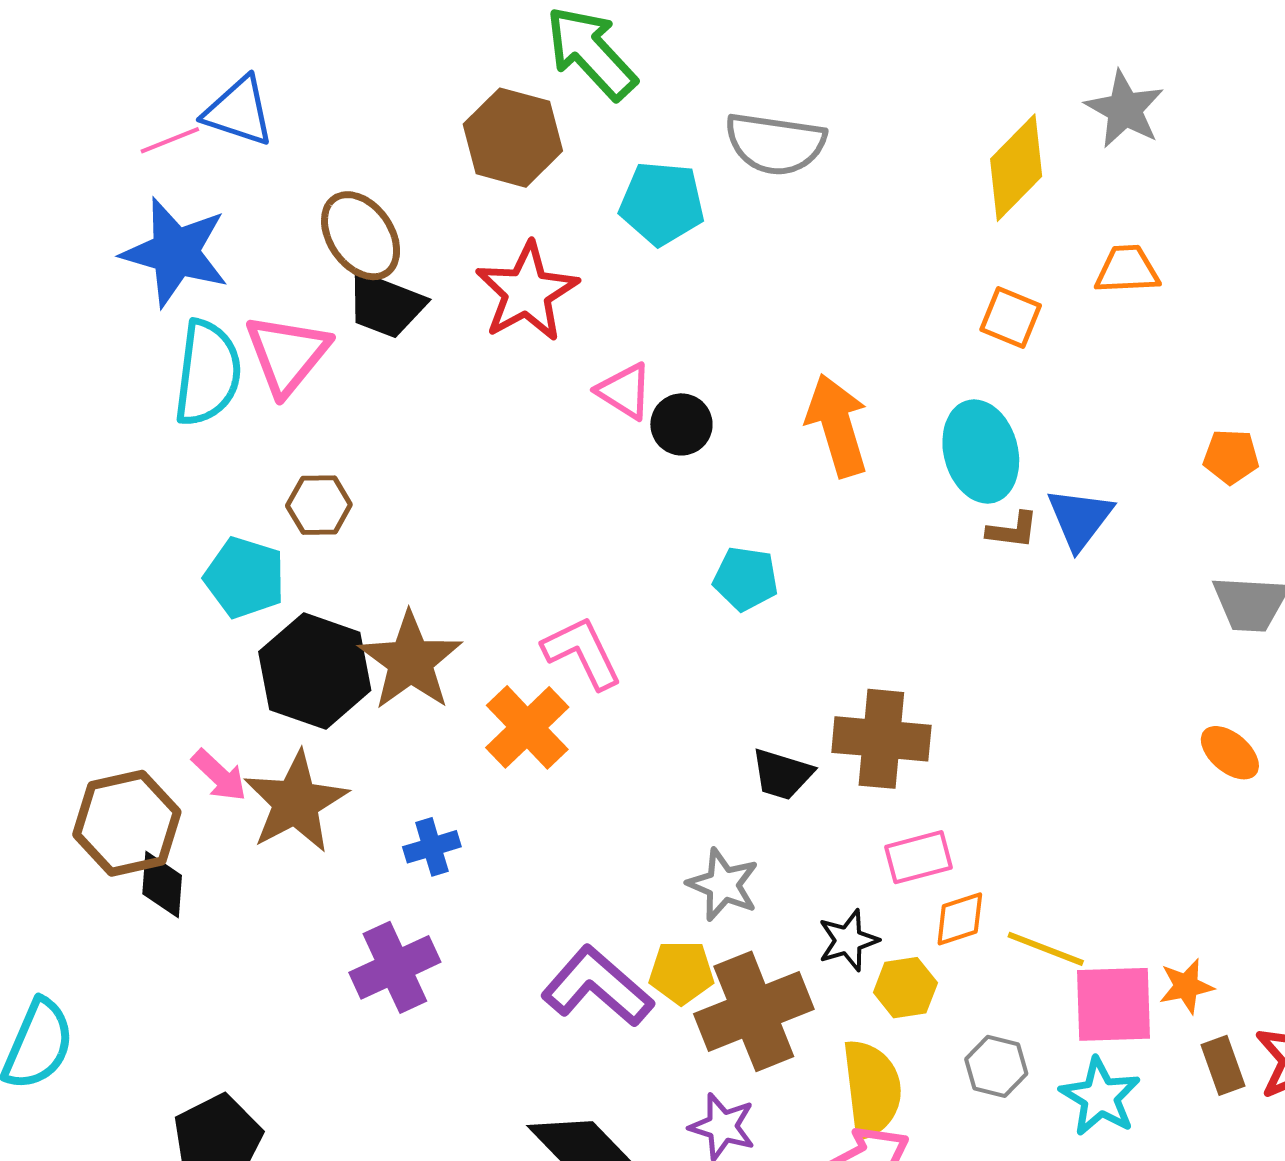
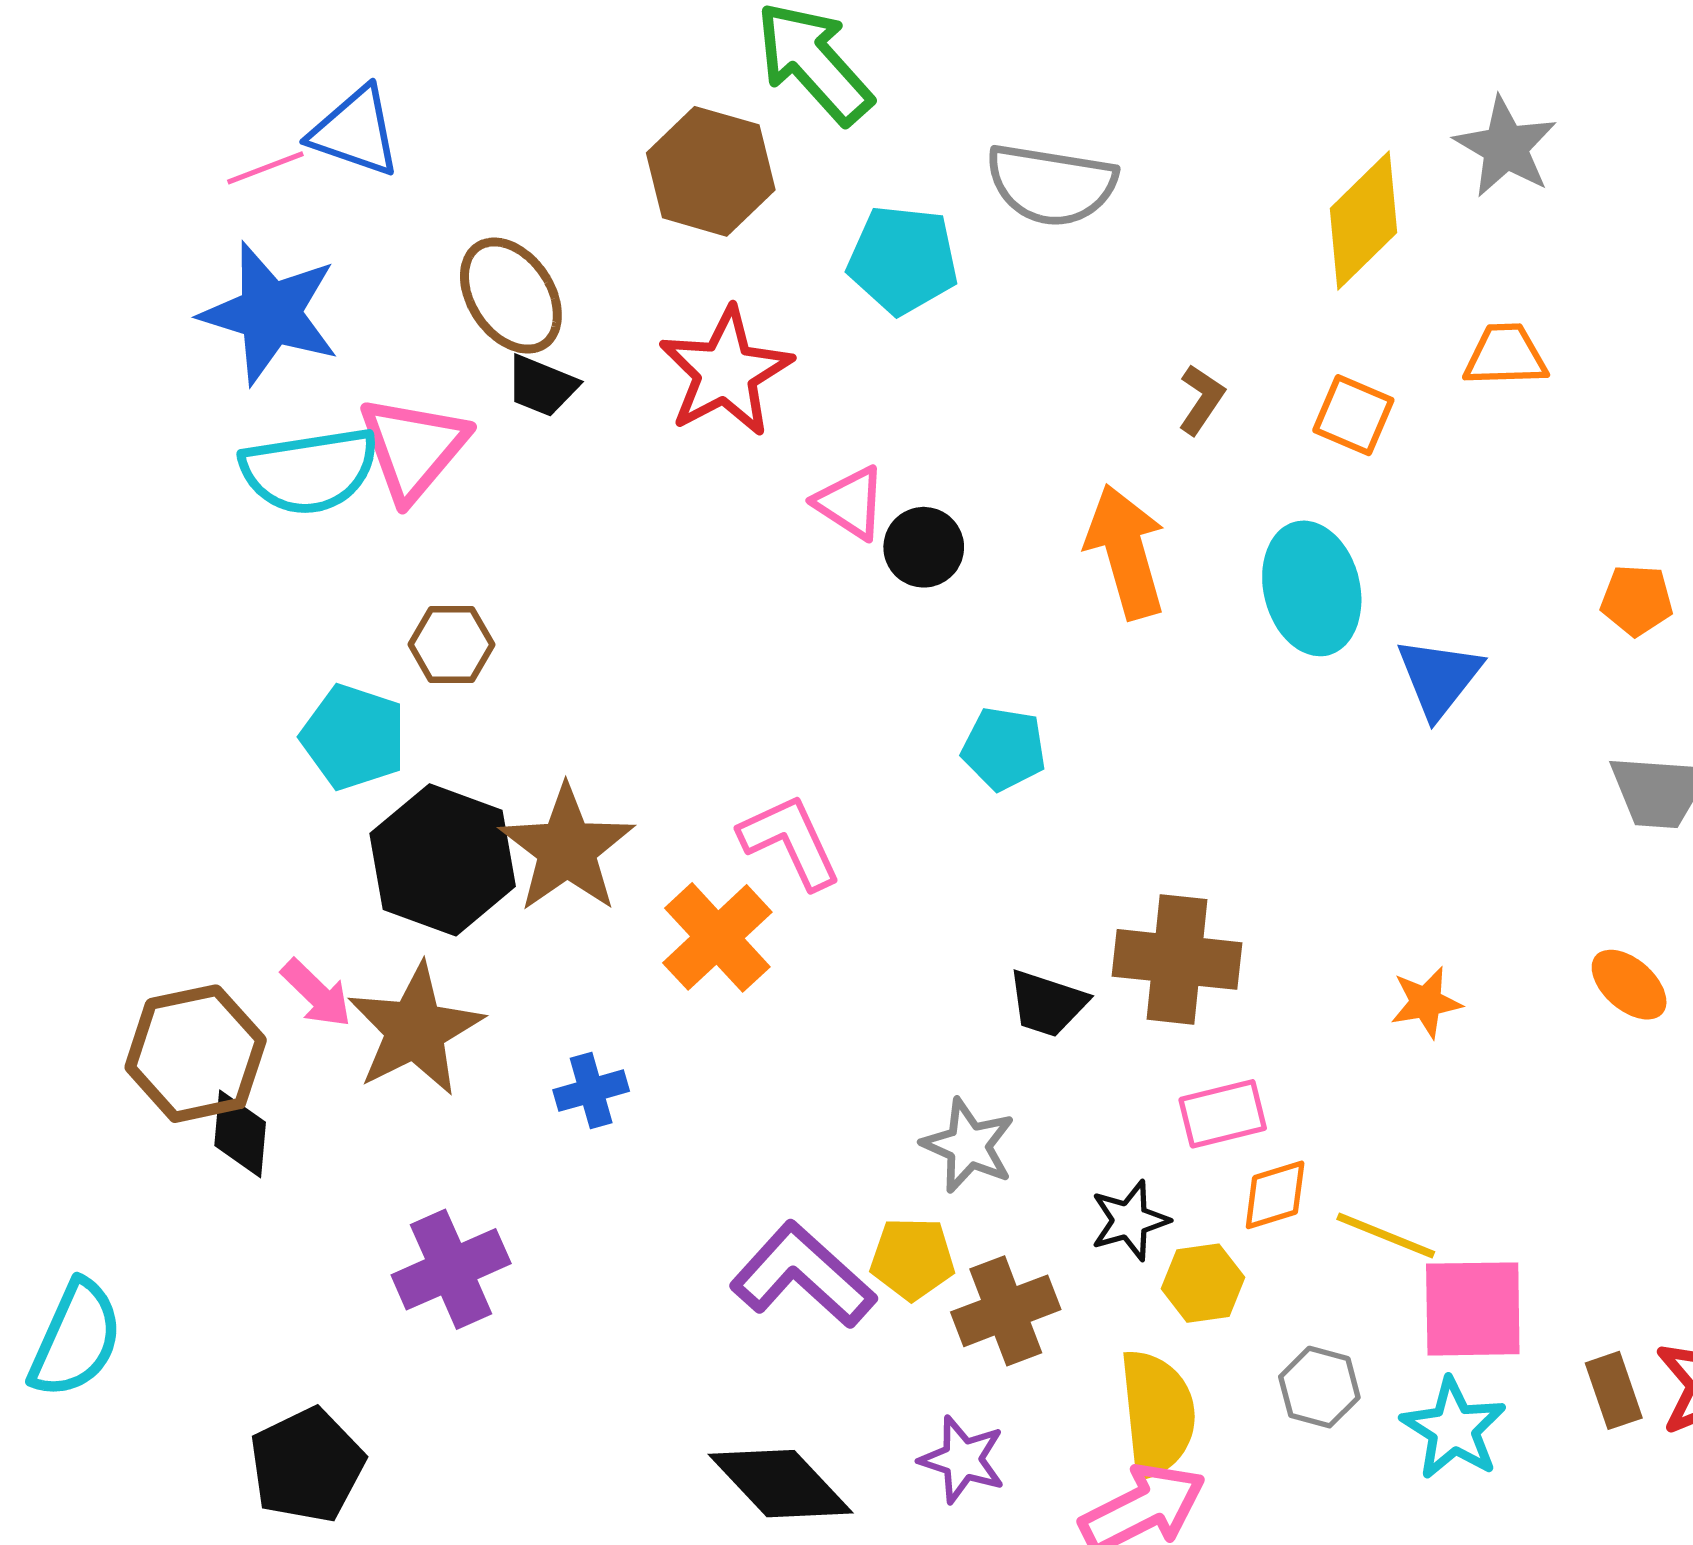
black trapezoid: (385, 305) -> (542, 386), size x0.7
cyan semicircle: (208, 373) -> (309, 471), turned 73
brown L-shape: (1012, 530) -> (1201, 399), moved, turned -64
purple cross: (395, 967) -> (451, 1269), moved
orange star: (1186, 986) -> (1426, 1002), moved
brown cross: (754, 1011) -> (1006, 1311), size x0.7

